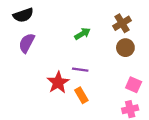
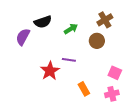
black semicircle: (23, 15) -> (43, 22), moved
brown circle: (125, 48) -> (97, 41), moved
orange rectangle: (81, 95) -> (84, 89), moved

